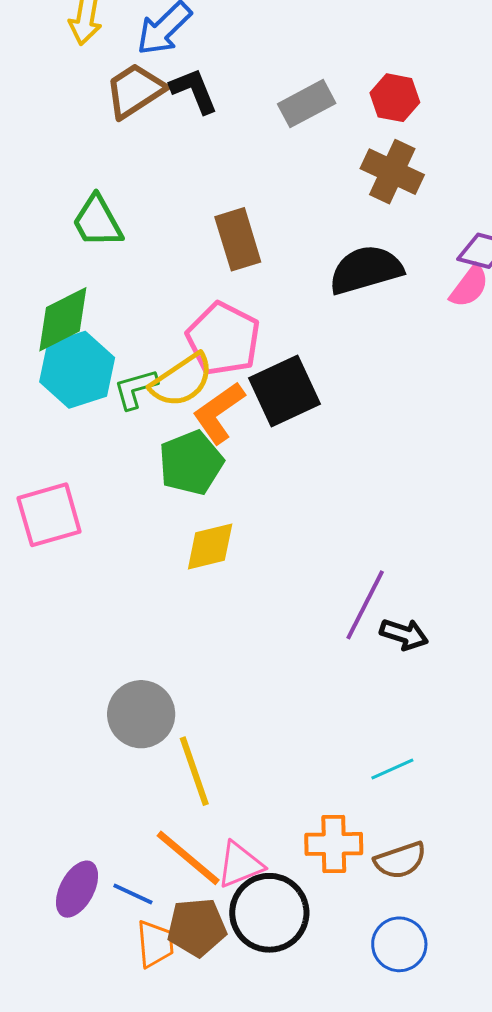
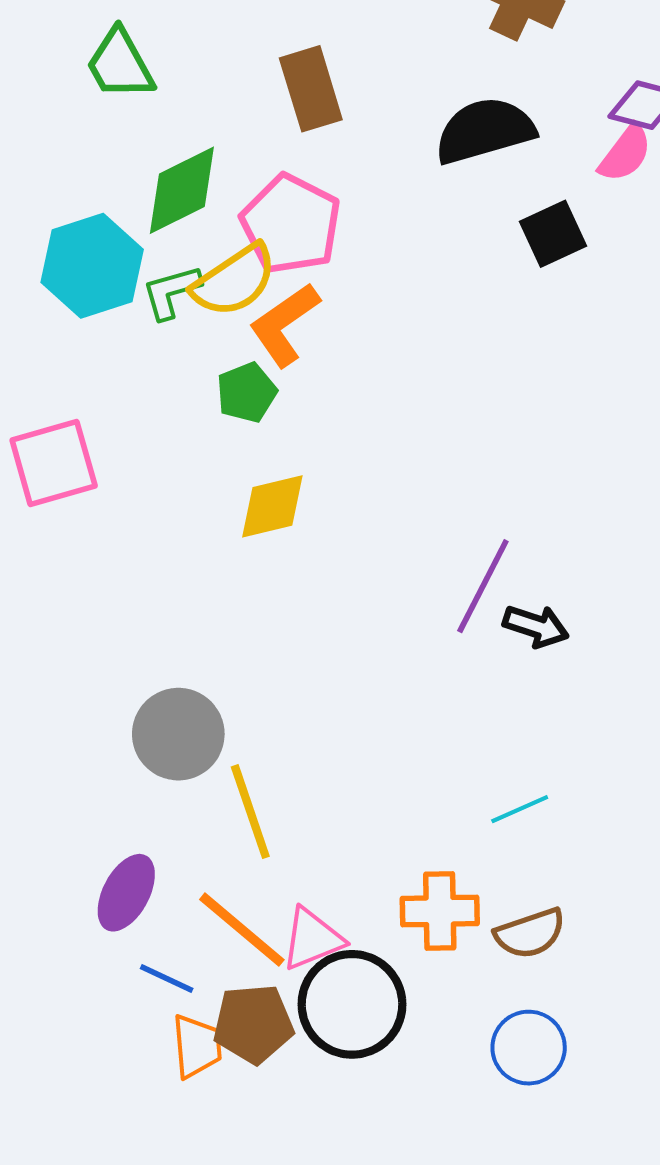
green diamond: (63, 319) -> (182, 190), moved
black square: (285, 391) -> (553, 234), moved, size x0.7
green pentagon: (191, 463) -> (247, 393), size x0.7
purple ellipse: (77, 889) -> (126, 893), moved

